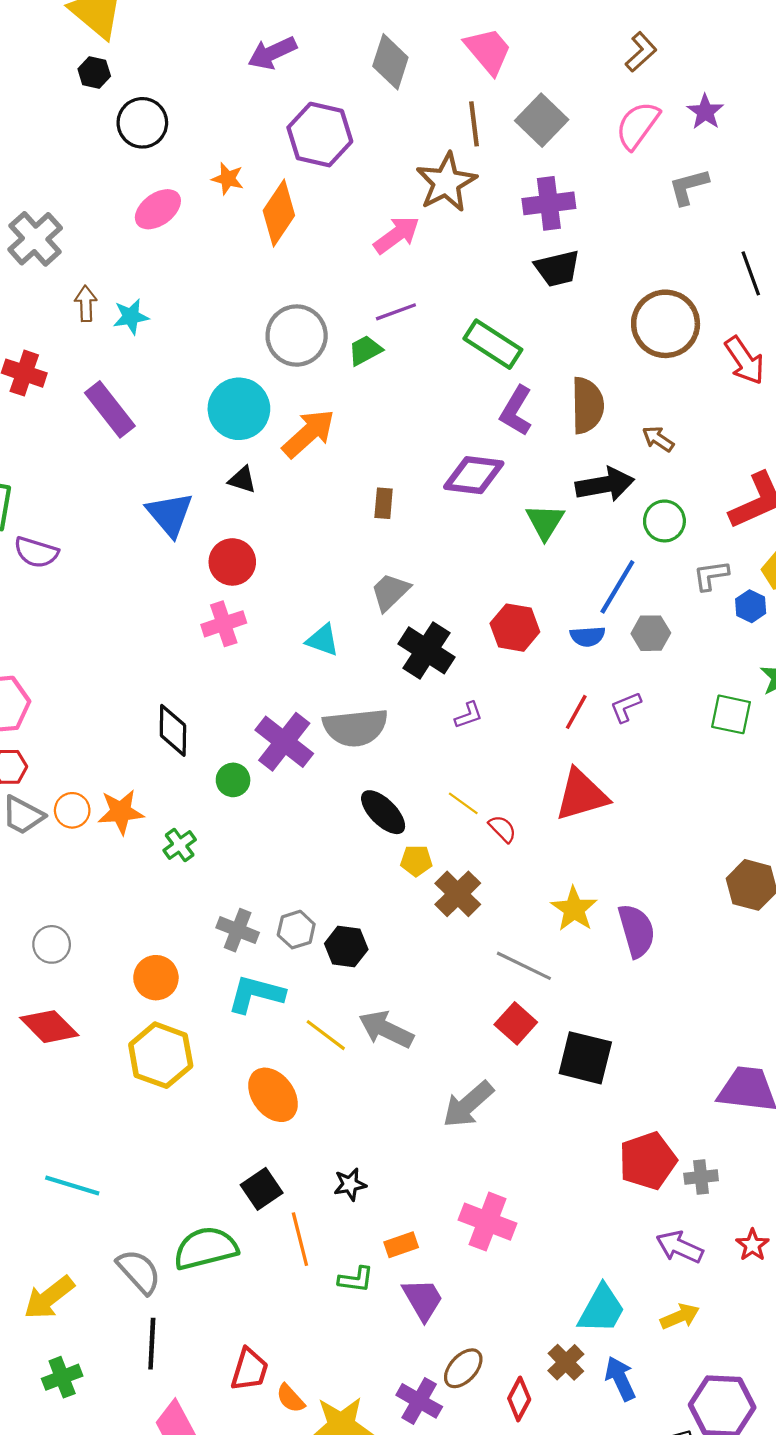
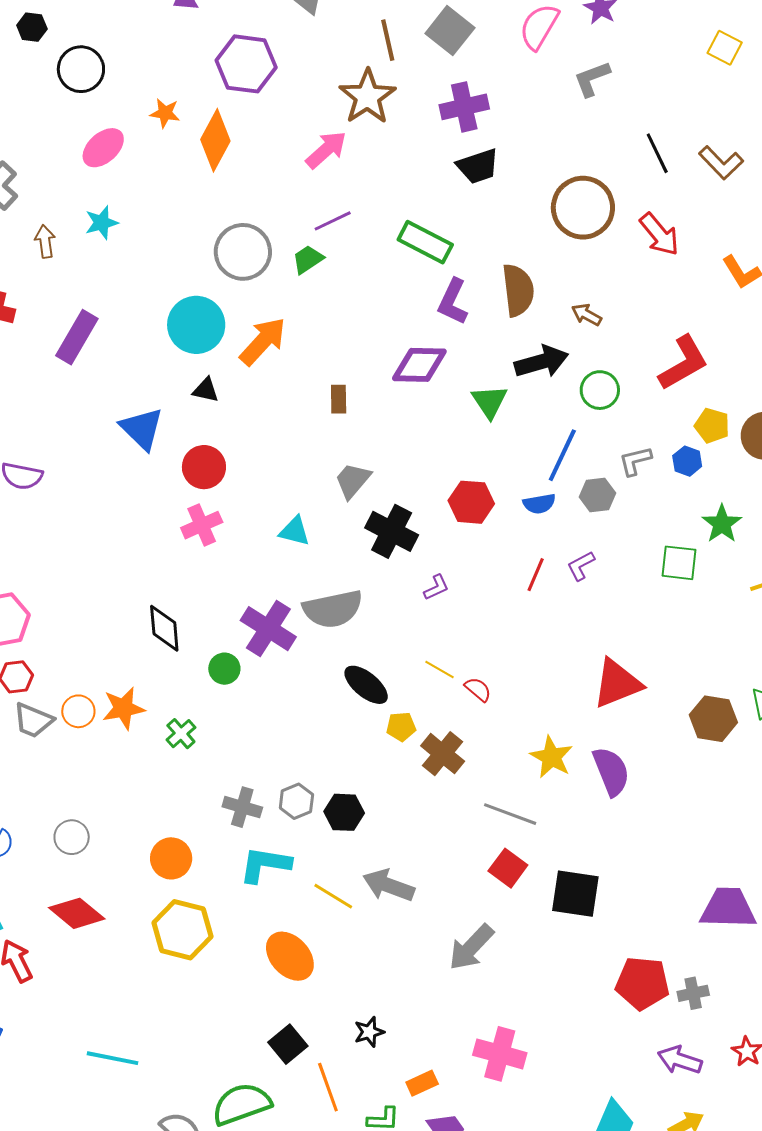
cyan star: (131, 317) -> (101, 223), moved
purple rectangle: (110, 409) -> (77, 337), turned 74
gray L-shape: (711, 575) -> (635, 461), moved
red triangle: (581, 795) -> (617, 683), moved
red pentagon: (648, 1161) -> (642, 983), turned 30

